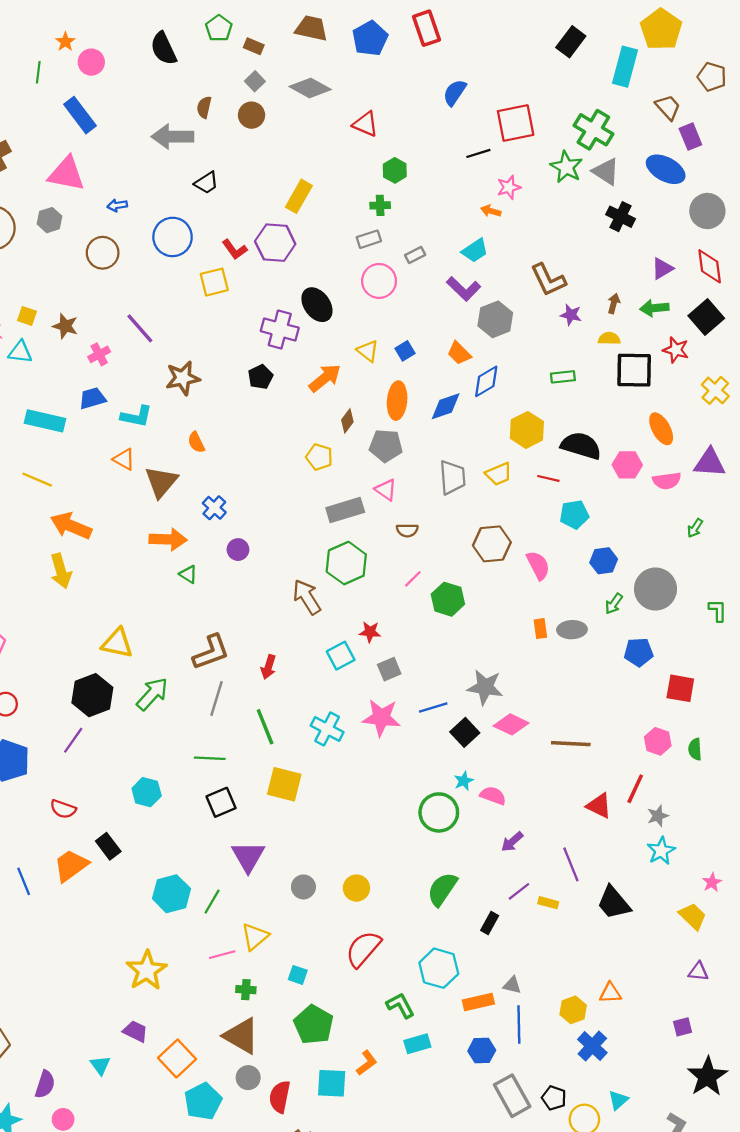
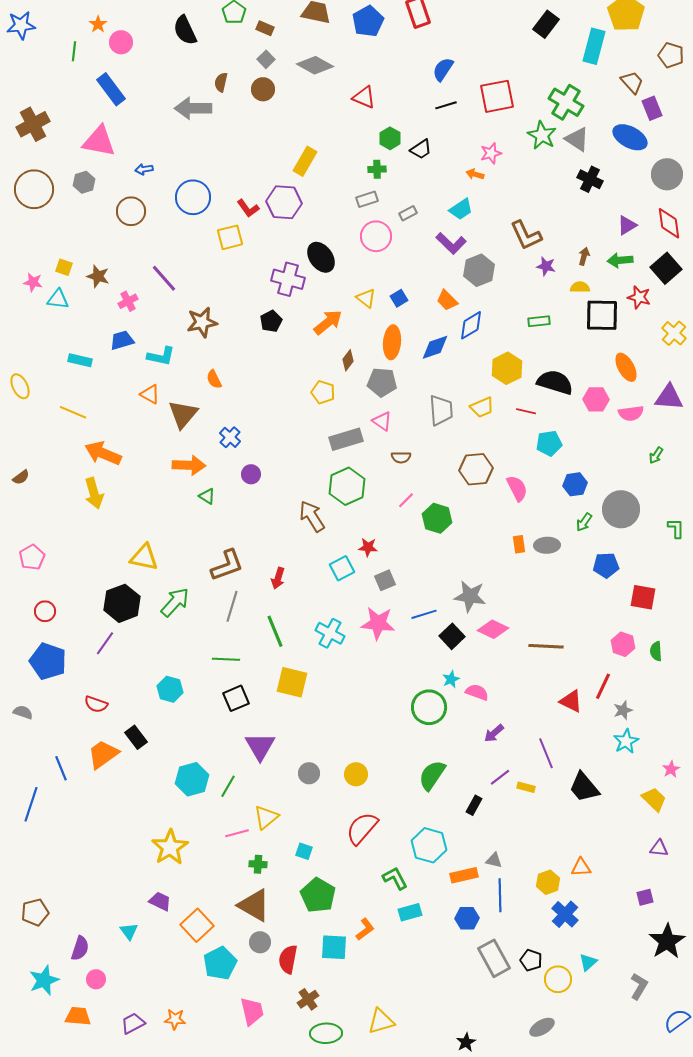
black line: (478, 153) -> (446, 105), moved
black trapezoid: (206, 183) -> (421, 149), moved
cyan rectangle: (45, 421) -> (80, 360), size x0.7

